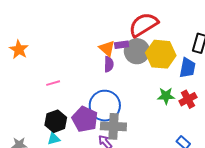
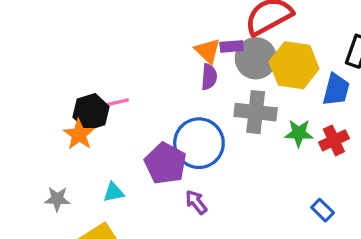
orange star: (19, 49) -> (79, 134), moved
black hexagon: (56, 121) -> (91, 112), moved
gray cross: (113, 126) -> (256, 112), moved

